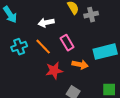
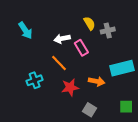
pink rectangle: (67, 43) -> (81, 48), moved
cyan cross: (19, 47) -> (35, 80), moved

